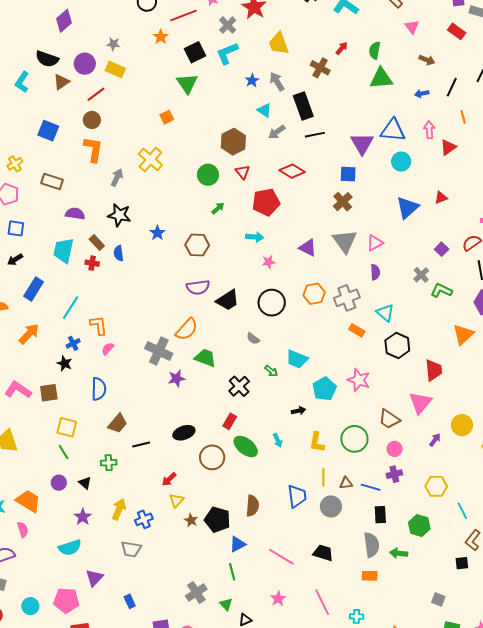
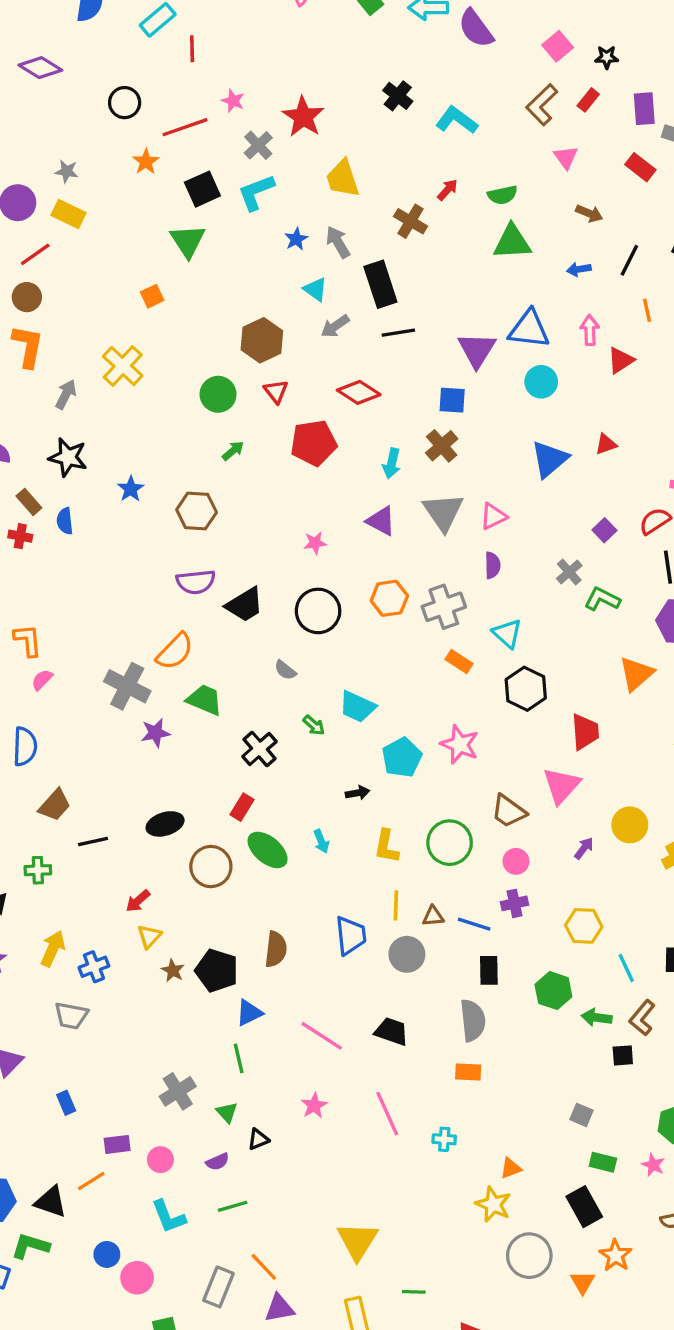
green semicircle: (375, 50) -> (502, 195), turned -114
cyan arrow: (255, 237) -> (392, 463), moved, turned 96
green arrow: (399, 553) -> (597, 1018), moved

